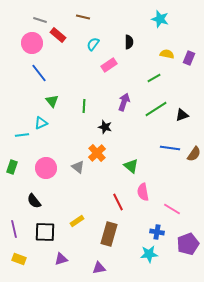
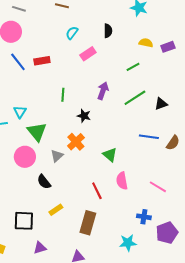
red rectangle: (58, 35) -> (42, 61), moved, turned -49
purple rectangle: (189, 58) -> (168, 47), turned 48
green triangle: (52, 101) -> (37, 132), moved, size x1.5
cyan triangle: (41, 123) -> (20, 112), turned -32
gray triangle: (78, 167) -> (57, 156), turned 40
black semicircle: (34, 201) -> (44, 182), moved
pink line: (172, 209) -> (158, 187), moved
blue cross: (157, 232) -> (144, 217), moved

